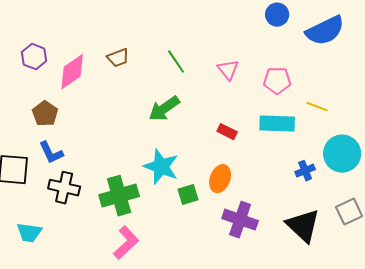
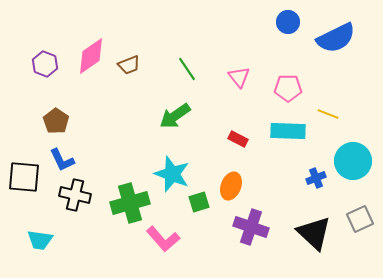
pink diamond: (72, 72) -> (91, 56), moved
pink L-shape: (126, 243) -> (163, 239), moved, turned 92

